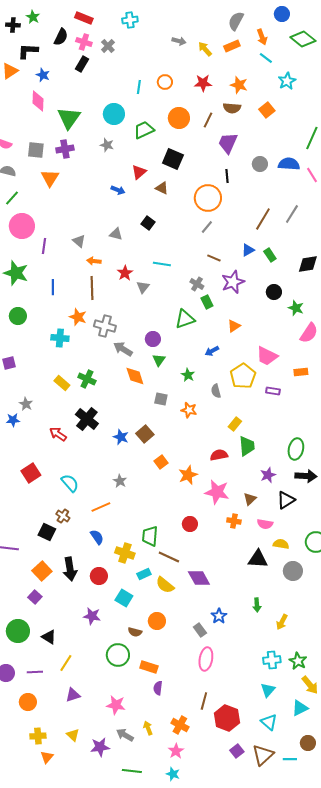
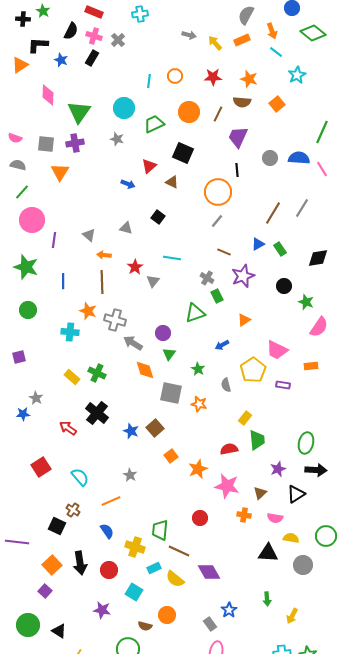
blue star: (43, 75) -> (61, 60), moved
gray square: (161, 399) -> (171, 393), size x1.6

